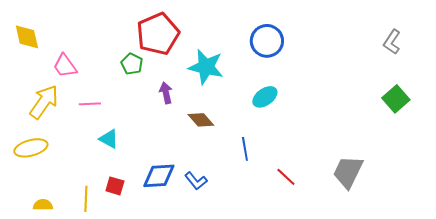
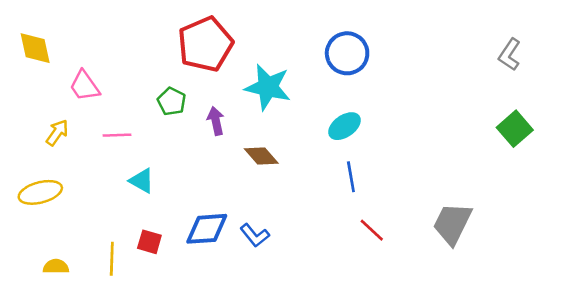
green pentagon: (132, 64) -> (172, 101), moved
yellow arrow: (44, 102) -> (57, 133), size x0.6
blue line: (245, 149) -> (351, 177), moved

